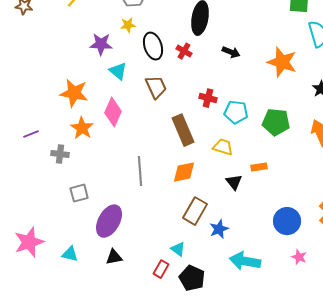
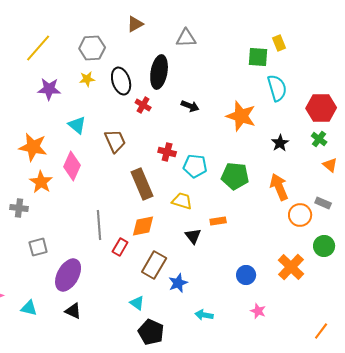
purple star: (101, 44) -> (49, 89), moved
black ellipse: (153, 46) -> (121, 81), moved
blue circle: (287, 221) -> (246, 275), size x0.7
black triangle: (114, 257) -> (73, 311), turned 36
cyan arrow: (245, 261) -> (204, 315), size x0.6
red rectangle: (161, 269) -> (120, 247), moved

